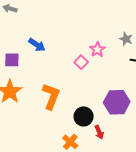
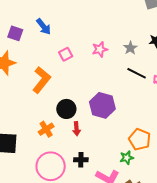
pink square: (81, 62) -> (66, 54), moved

